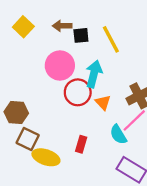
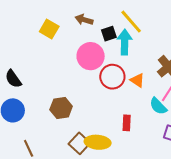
brown arrow: (62, 26) -> (84, 20), turned 30
black square: (81, 35) -> (109, 34), moved
cyan arrow: (94, 74) -> (125, 42), moved
brown square: (28, 139) -> (79, 143), moved, turned 30

